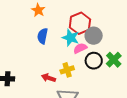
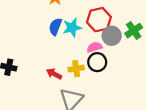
cyan star: (71, 38) -> (72, 28), moved, turned 30
green cross: (114, 60) -> (134, 31), moved
black circle: (94, 61) -> (97, 62), moved

